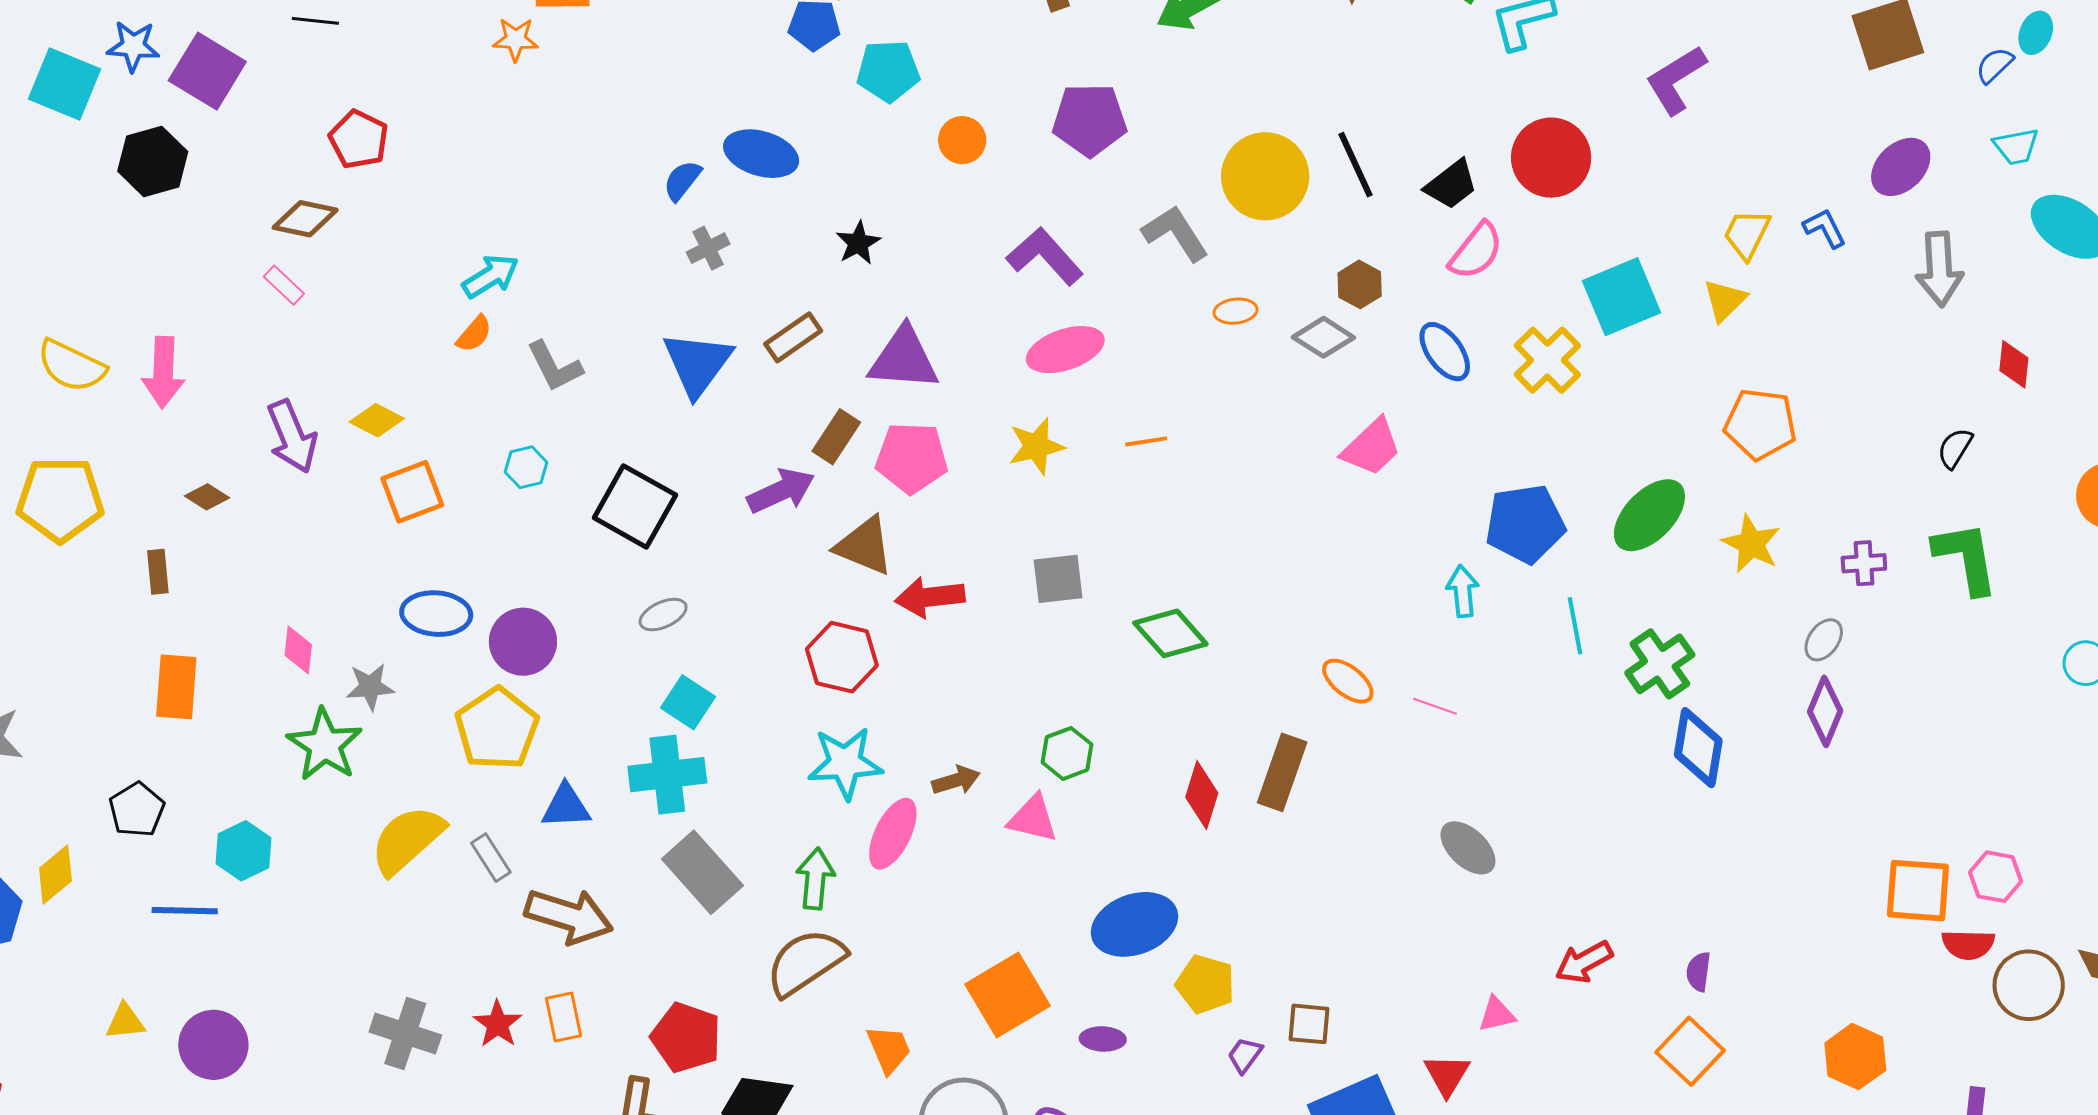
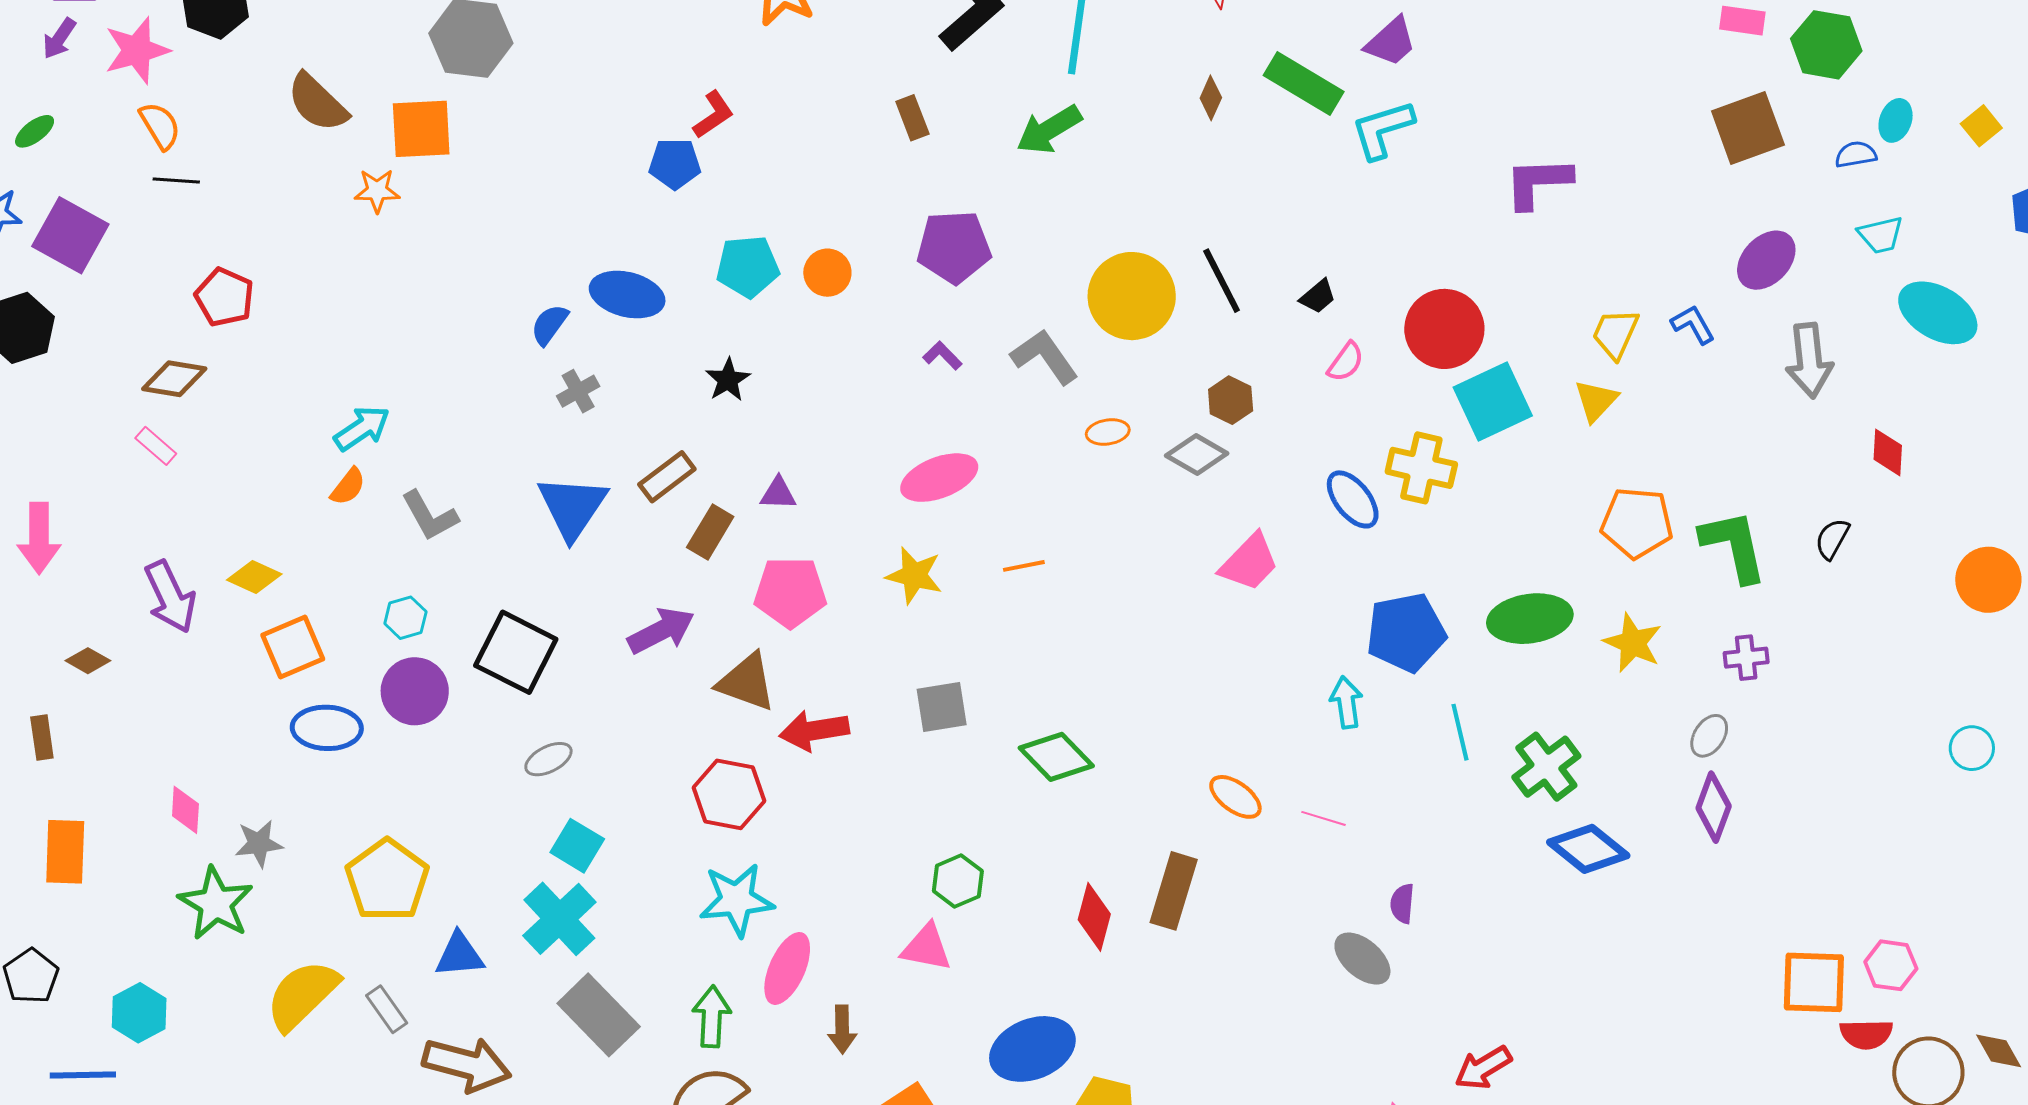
blue semicircle: (1995, 65) -> (1856, 154), turned 36
cyan pentagon: (888, 71) -> (748, 267), moved
purple L-shape: (1676, 80) -> (1538, 182), turned 32
red circle: (1551, 158) -> (1444, 329), moved
black trapezoid: (1451, 184) -> (1318, 296), size x0.7
pink semicircle: (1476, 251) -> (1346, 362), size x0.7
purple L-shape: (1045, 256) -> (942, 356), moved, size x0.5
blue ellipse: (1445, 352) -> (1353, 499), moved
purple triangle: (904, 359) -> (778, 493), size x0.5
yellow cross: (1547, 360) -> (1421, 468), turned -30
brown rectangle: (836, 437) -> (710, 532), moved
yellow star: (1036, 446) -> (914, 575), turned 30
green ellipse: (1649, 515) -> (1530, 619), turned 40
green L-shape: (1966, 558) -> (1734, 546), moved
blue ellipse: (436, 614) -> (327, 728), moved
purple circle: (523, 642) -> (415, 691), moved
blue diamond: (1698, 748) -> (1588, 849), turned -58
cyan cross: (667, 775) -> (559, 919), turned -34
brown arrow: (956, 780) -> (842, 1029), moved, turned 108
purple semicircle: (1699, 972) -> (1402, 904), moved

